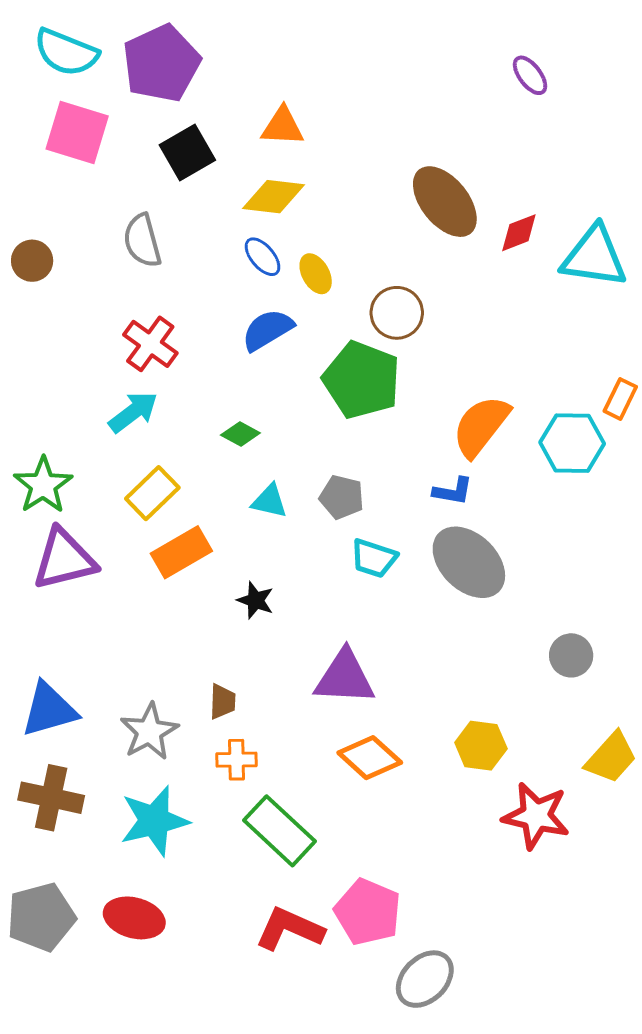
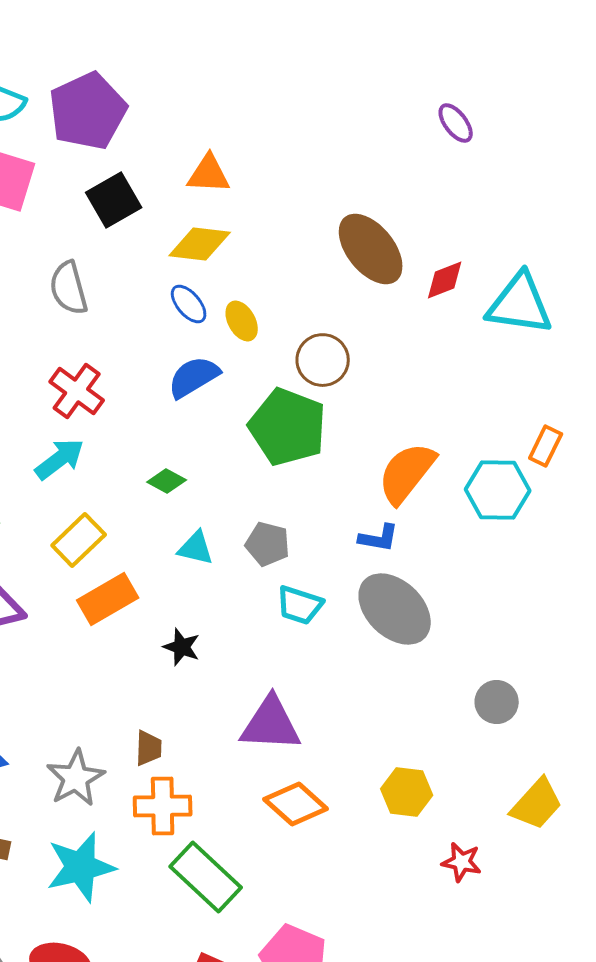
orange cross: (236, 760) -> (163, 806), size x1.4
red star: (536, 816) -> (462, 862), size x0.6

